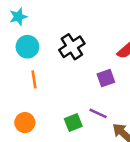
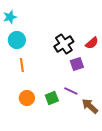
black cross: (72, 47) -> (64, 44), moved
orange circle: (25, 123) -> (27, 98), moved

